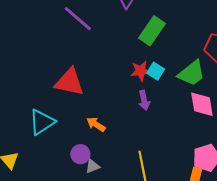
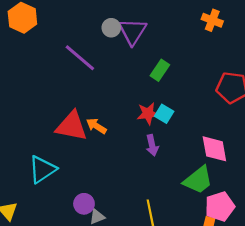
green rectangle: (152, 31) -> (160, 70), size x0.7
green trapezoid: (192, 73) -> (198, 180), moved
orange arrow: (96, 124) -> (96, 126), moved

